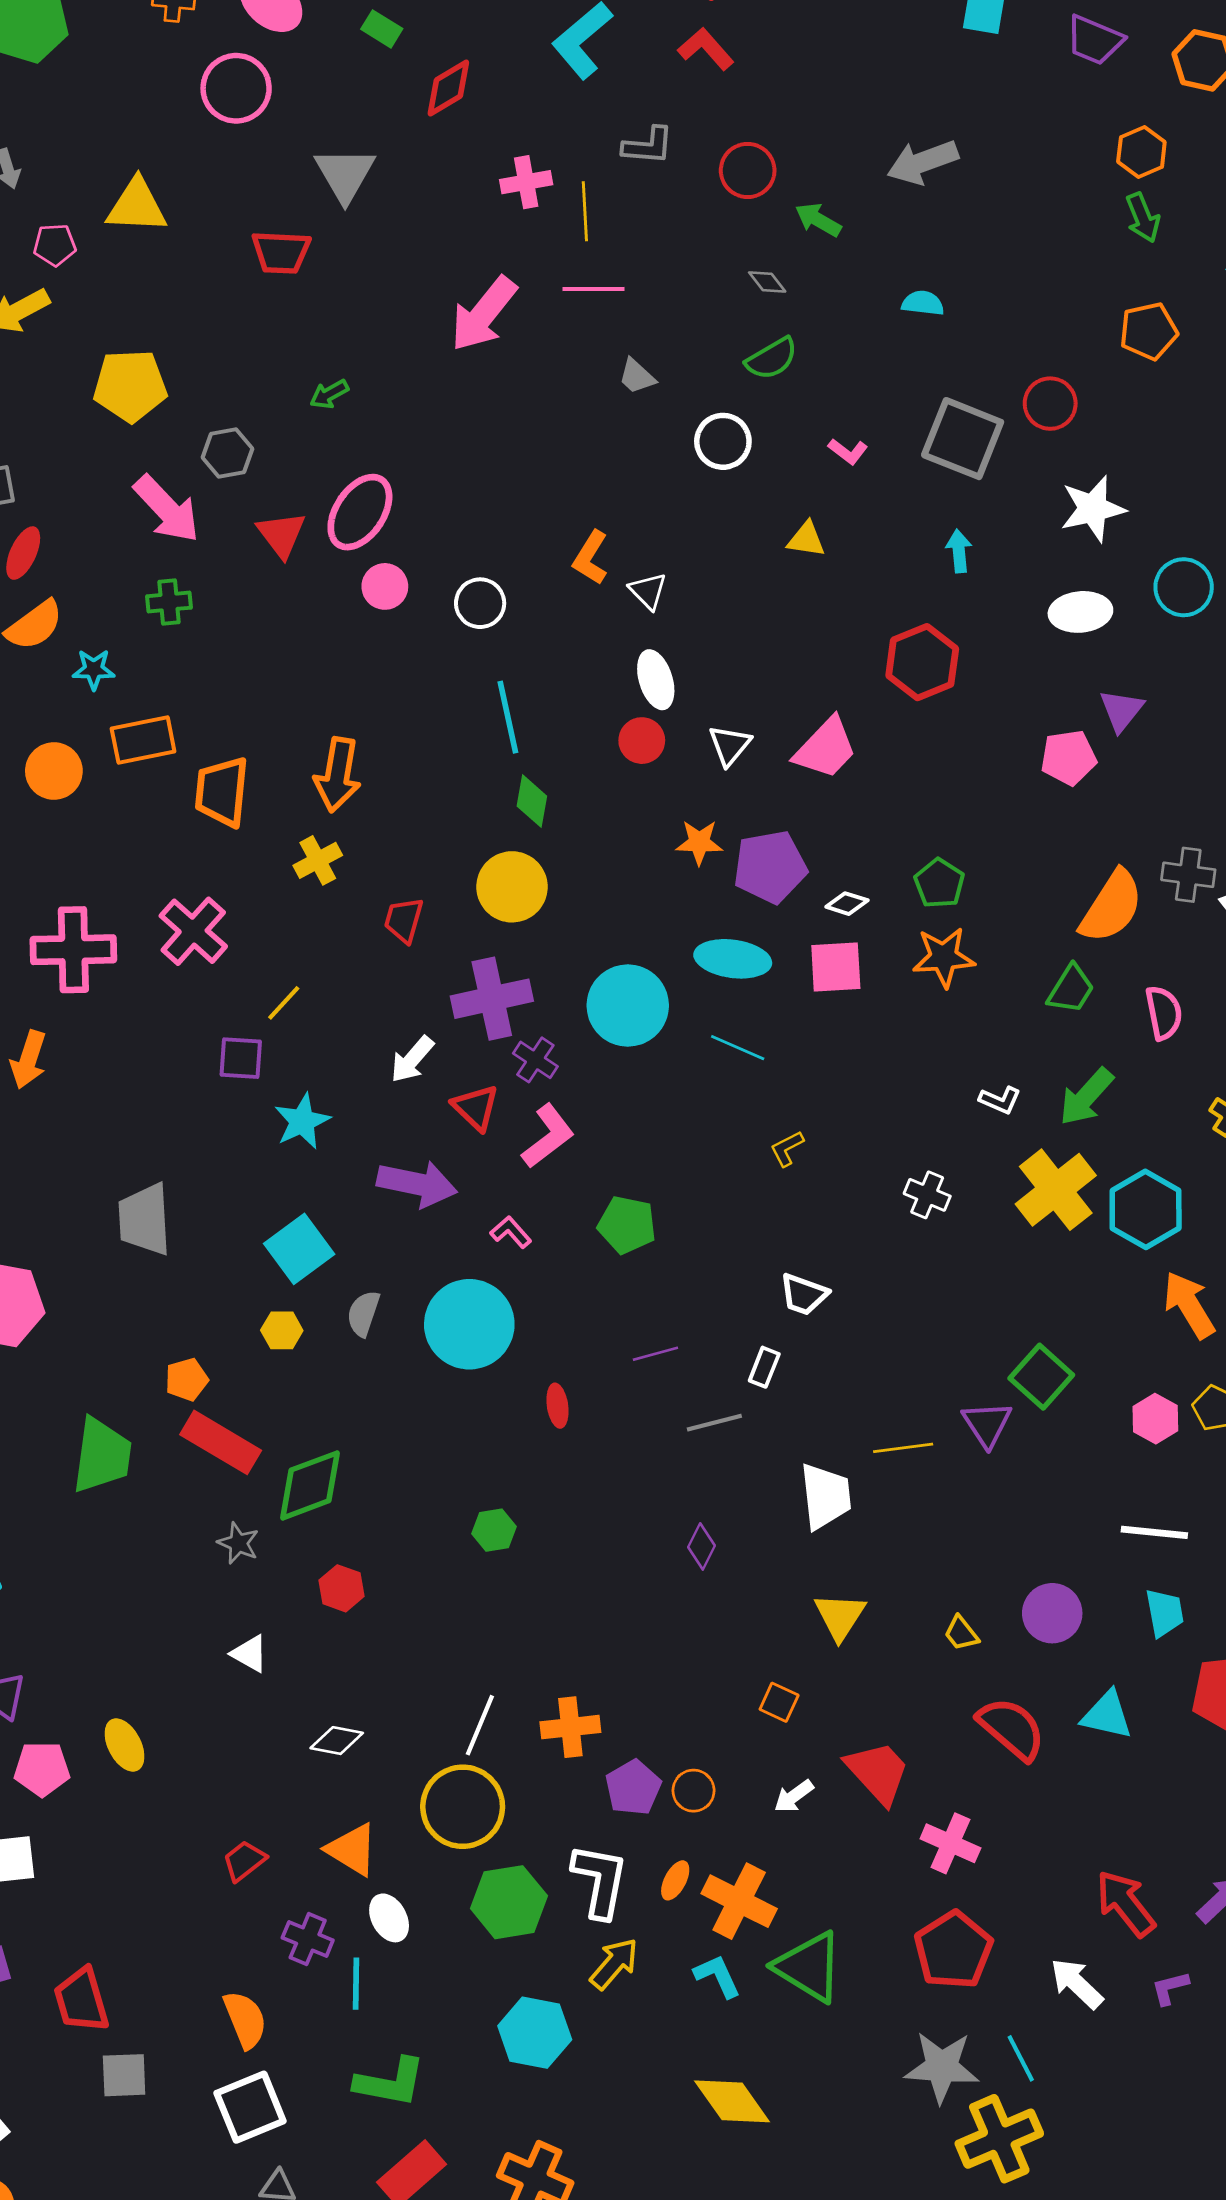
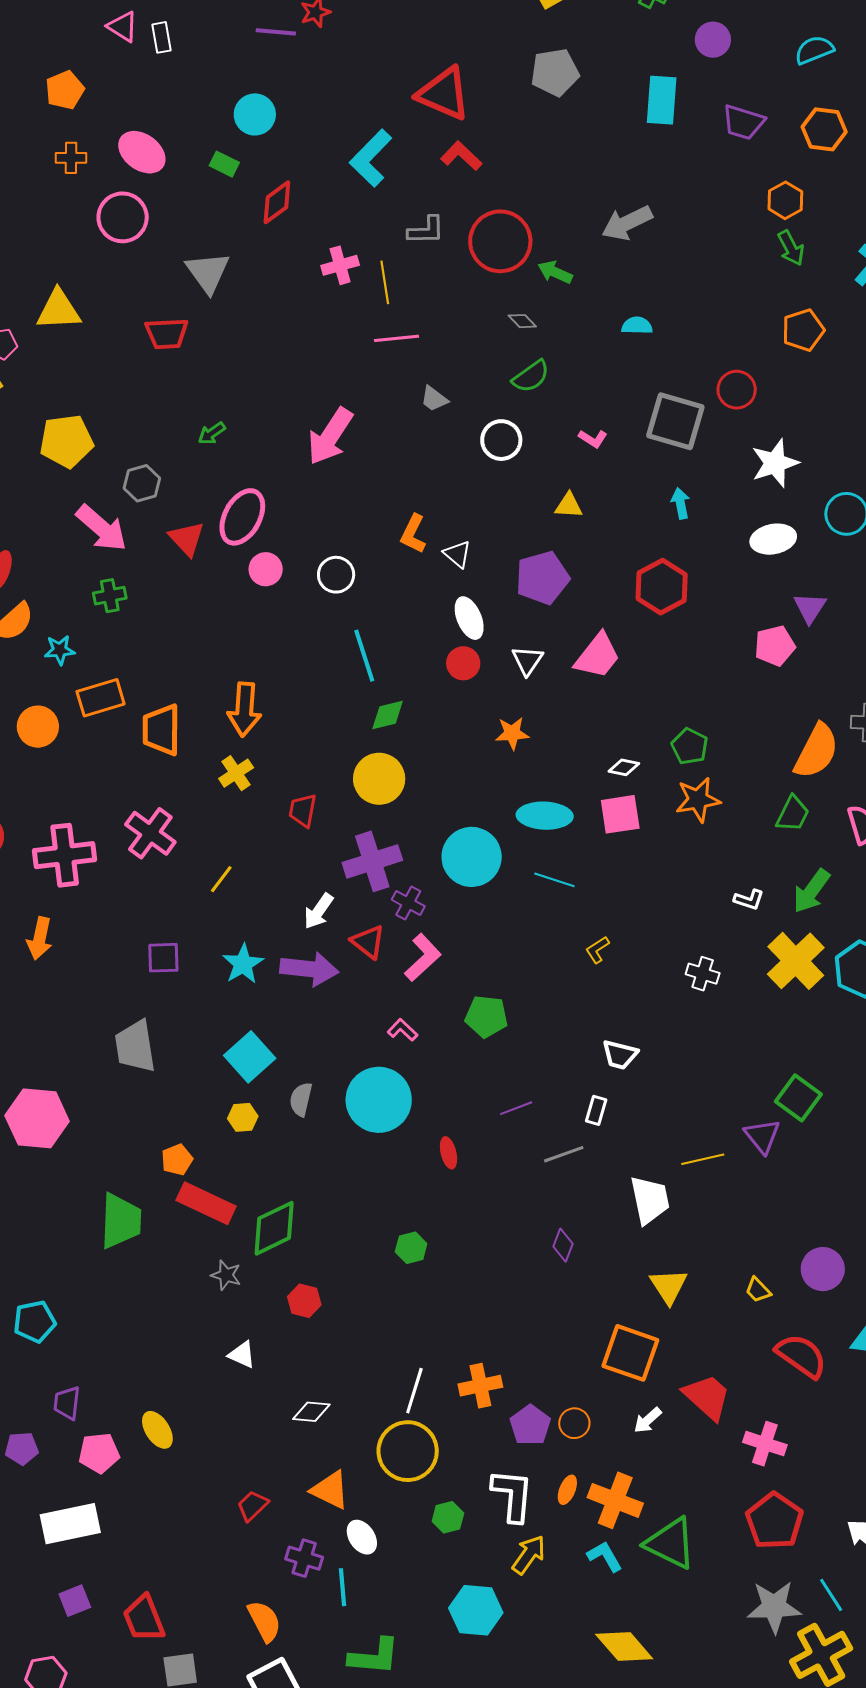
red circle: (748, 170) -> (500, 241), size x1.5
pink arrow: (484, 314) -> (330, 436), moved
green diamond: (532, 801) -> (388, 715), turned 72
purple pentagon: (770, 867) -> (542, 578), moved
purple square: (241, 1058) -> (163, 958), moved
purple arrow: (417, 1184) -> (309, 969), moved
orange square: (779, 1702) -> (630, 1353), size x2.0
green hexagon: (509, 1902) -> (448, 1517), size x0.6

